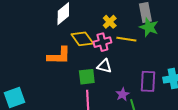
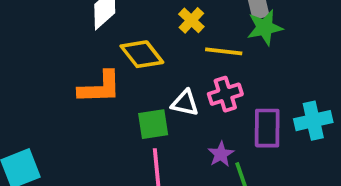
green star: (149, 27) -> (265, 28), turned -30
pink cross: (102, 42) -> (225, 94), moved

